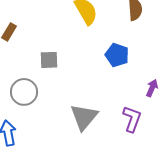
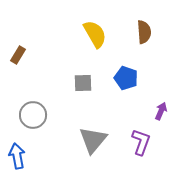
gray square: (49, 60) -> (83, 83), moved

